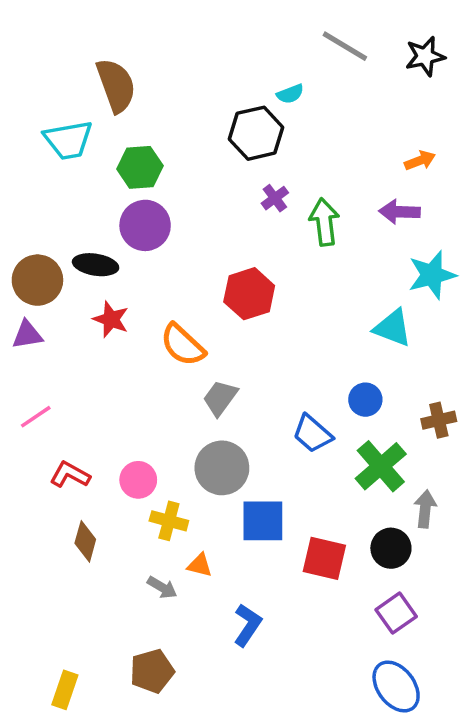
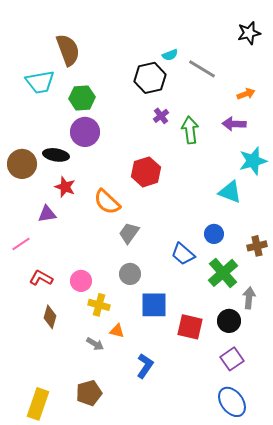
gray line: (345, 46) -> (202, 69), moved
purple triangle: (27, 335) -> (47, 214), moved
gray circle: (222, 468) -> (130, 274), size x0.7
yellow rectangle: (65, 690) -> (38, 404), size x1.4

